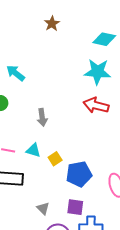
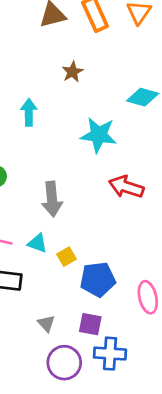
cyan star: (97, 72) -> (99, 135), moved
cyan arrow: (16, 73) -> (29, 112), moved, turned 48
gray arrow: (42, 117) -> (52, 199), size x1.4

